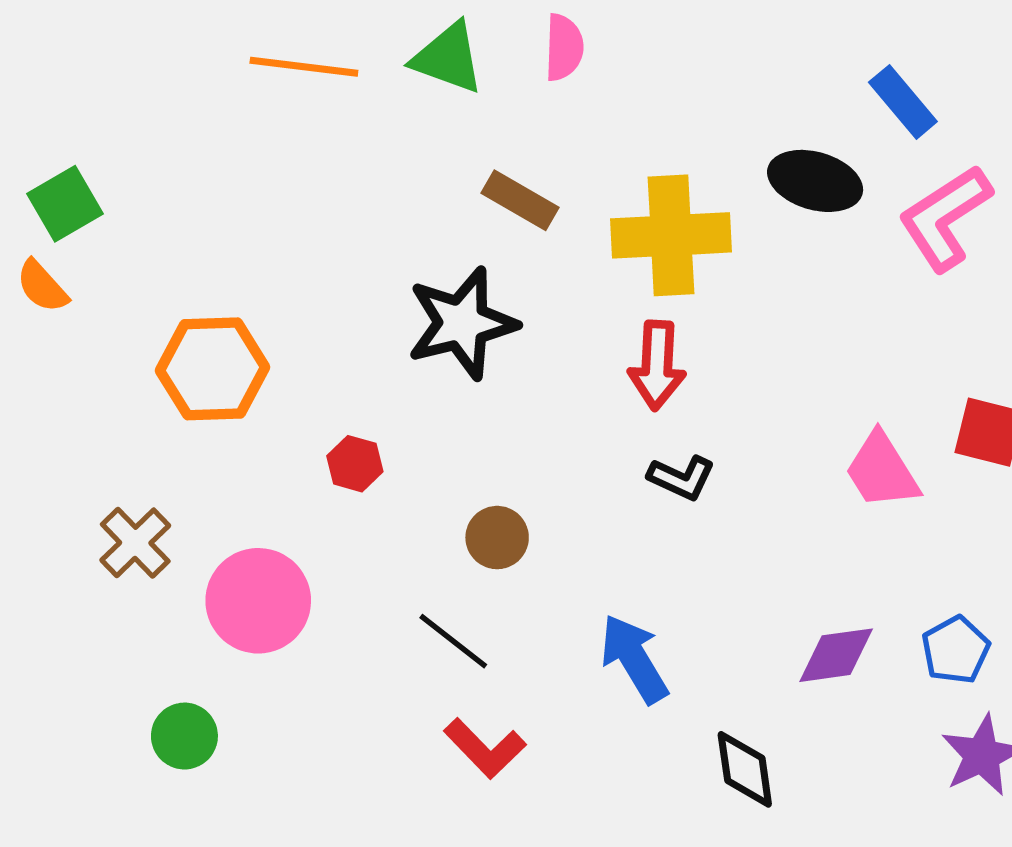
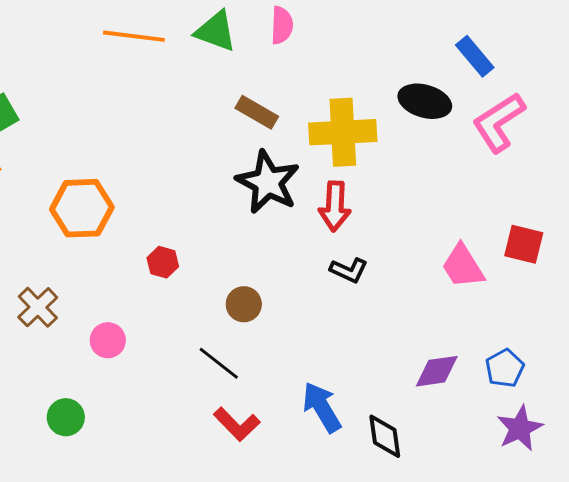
black star: (462, 323) -> (268, 182), moved, turned -30
pink circle: (258, 601) -> (108, 340), size x0.6
blue arrow: (634, 659) -> (322, 407), moved

